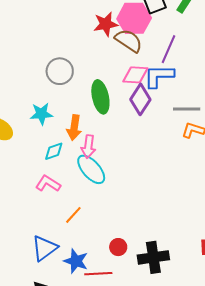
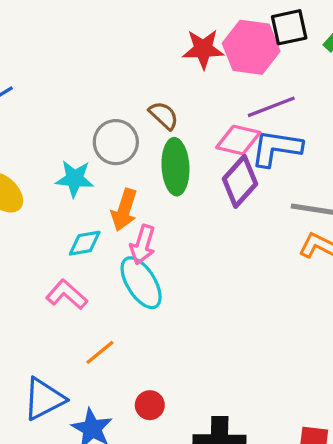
brown semicircle: (129, 41) -> (164, 115), moved, size x0.7
purple line: (169, 49) -> (271, 107), moved, turned 36
gray circle: (60, 71) -> (116, 142), moved
red circle: (118, 247) -> (150, 405), moved

